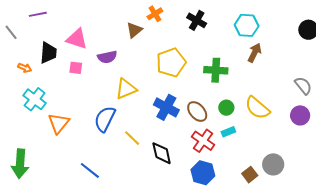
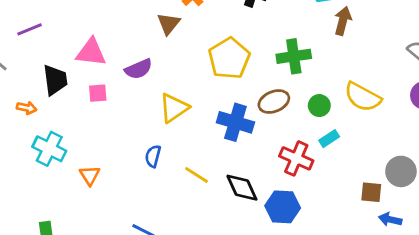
brown ellipse: (197, 112) -> (274, 102), moved, turned -60
blue semicircle: (105, 119) -> (153, 156), size x0.6
orange triangle: (59, 123) -> (90, 175), size x0.7
blue hexagon: (203, 173) -> (283, 207), moved
brown square: (250, 175) -> (371, 192), turned -35

